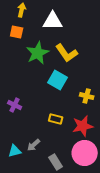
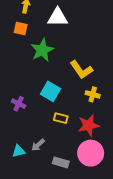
yellow L-shape: (67, 53) -> (81, 70), moved
cyan square: (58, 80) -> (50, 91), moved
gray rectangle: (56, 162) -> (61, 162), turned -42

